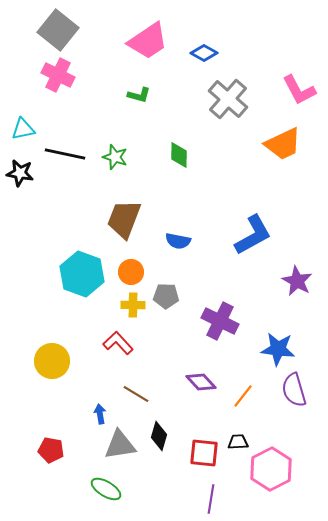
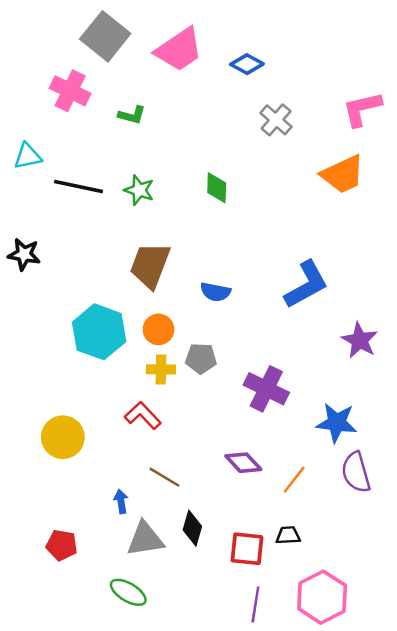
gray square: (58, 30) -> (105, 36), moved
pink L-shape: (299, 90) -> (362, 109), turned 105
green L-shape: (139, 95) -> (132, 115), moved
gray cross: (228, 99) -> (276, 120), size x0.7
black star: (20, 173) -> (24, 254), moved
pink hexagon: (271, 469) -> (322, 597), moved

